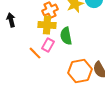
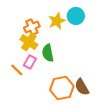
yellow cross: (47, 25) -> (29, 42), turned 30

